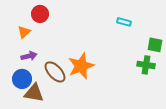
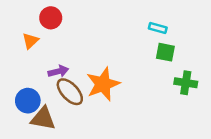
green square: (155, 45) -> (165, 52), moved
purple arrow: (29, 56) -> (58, 71), moved

